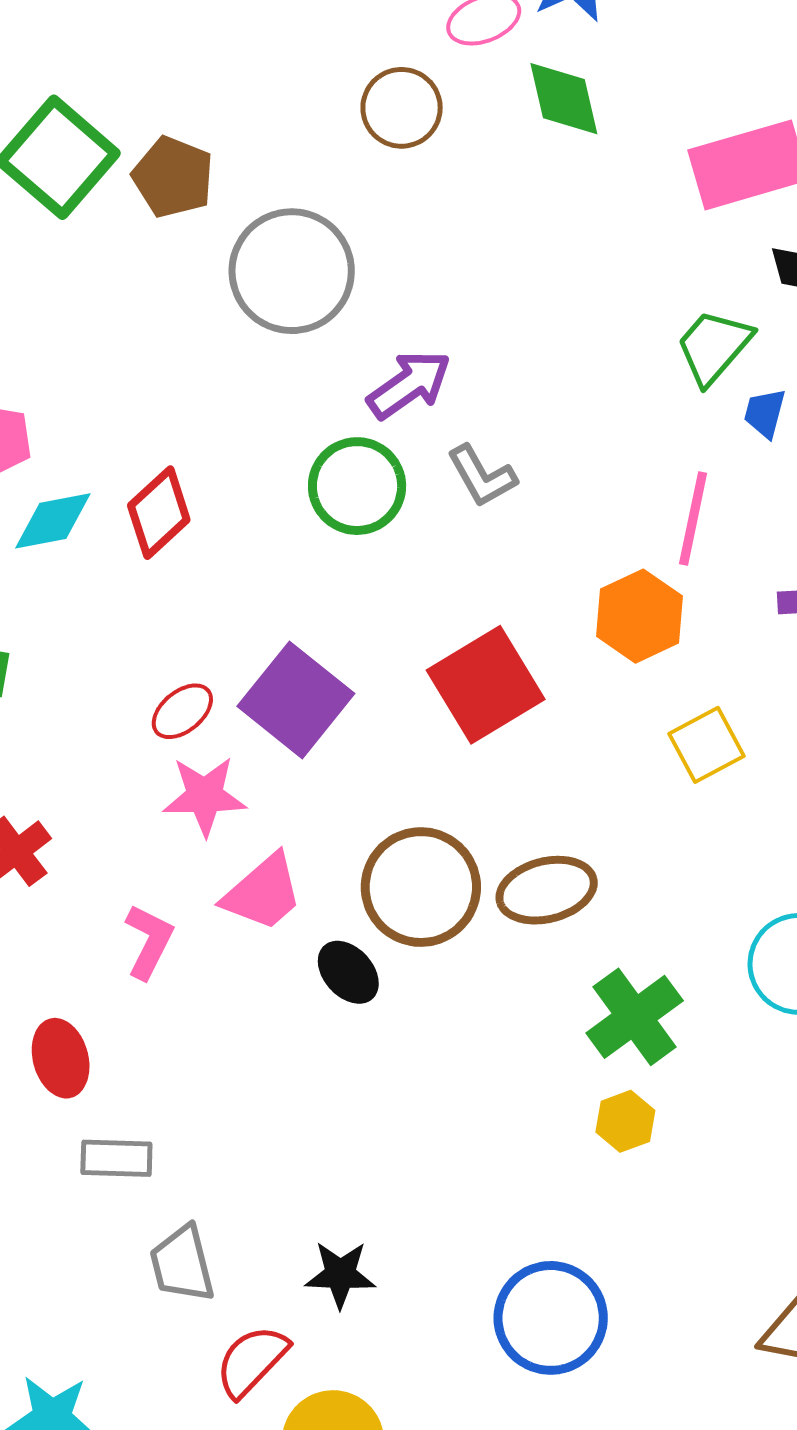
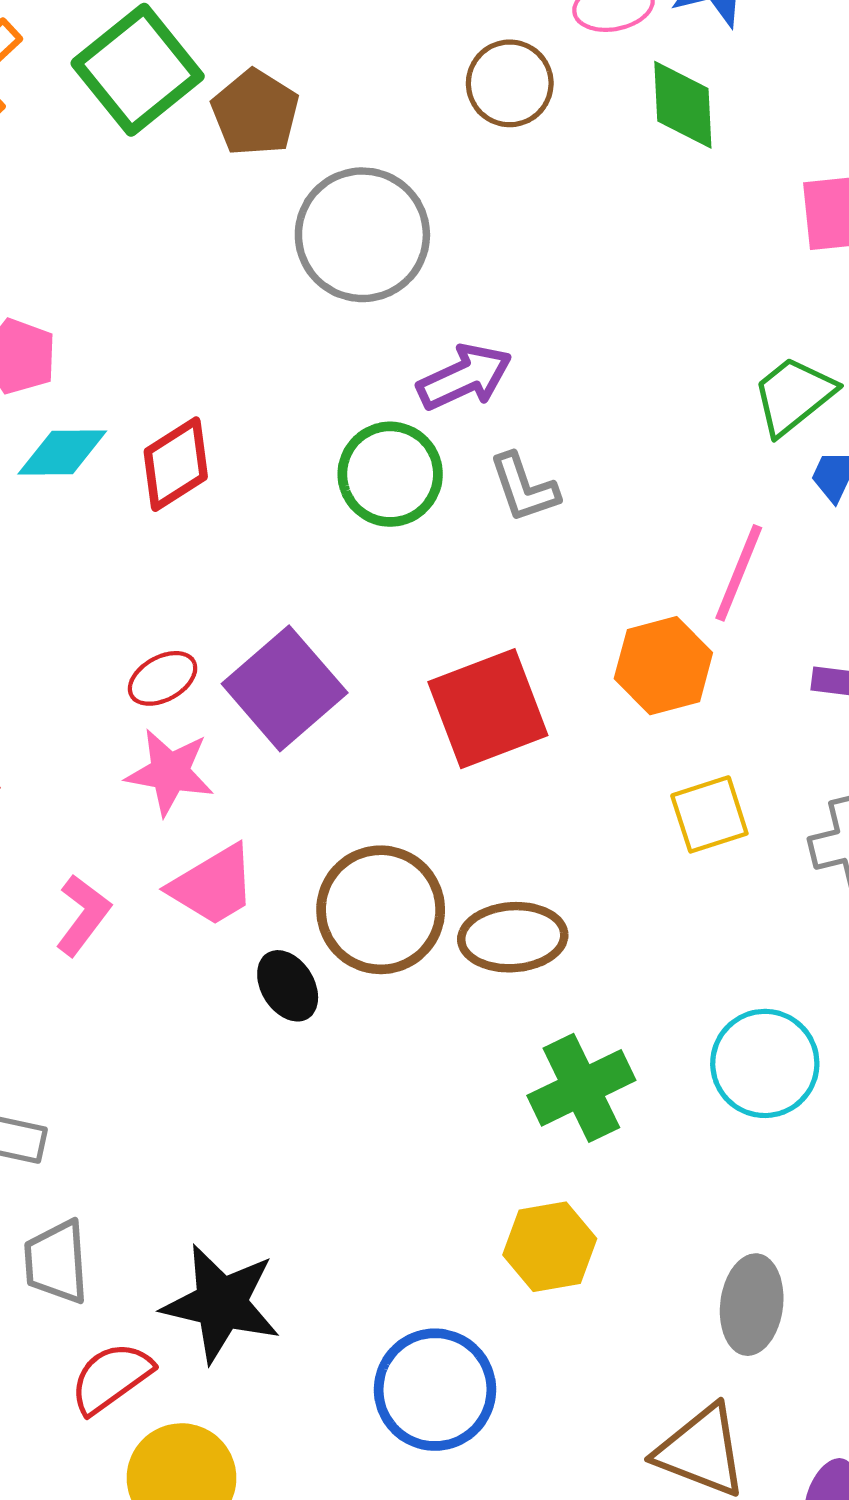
yellow hexagon: (625, 1121) -> (550, 1247), moved, size x1.4
black star: (340, 1274) -> (221, 1303), size x1.6

